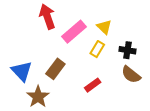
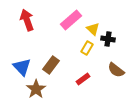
red arrow: (47, 17) -> (27, 20), moved
pink rectangle: (74, 32) -> (71, 20), moved
black cross: (127, 50) -> (108, 39), moved

